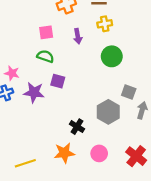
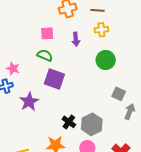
purple square: (58, 81) -> (54, 79), size x1.5
purple star: (34, 92) -> (29, 102), moved, turned 30
gray hexagon: (108, 112) -> (92, 124), moved

